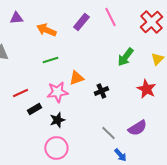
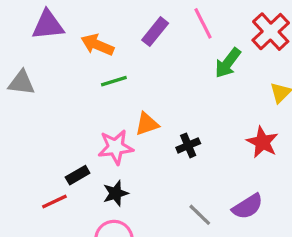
purple triangle: (16, 18) -> (48, 25), size x1.5
green arrow: (125, 57) -> (228, 63), moved
green line: (50, 60) -> (114, 81), moved
red line: (20, 93) -> (54, 202), moved

